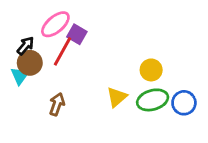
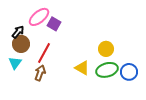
red line: (63, 51) -> (44, 53), moved
cyan triangle: (20, 76) -> (15, 63), moved
yellow triangle: (117, 97) -> (82, 68), turned -49

